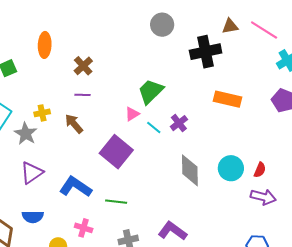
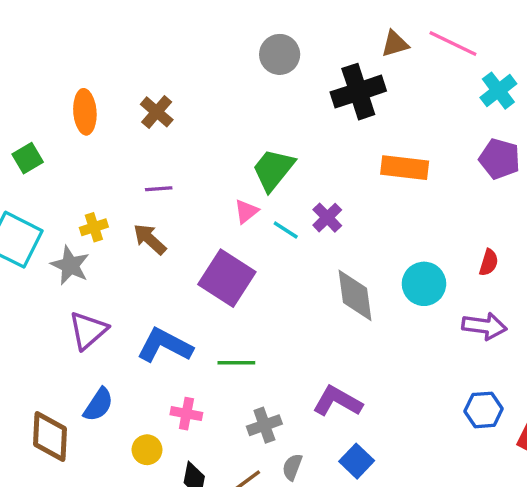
brown cross: (83, 66) -> (157, 112), moved
red semicircle: (260, 170) -> (489, 262), moved
blue semicircle: (33, 217) -> (98, 405), turned -50

